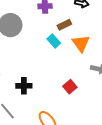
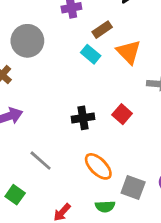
black cross: (24, 86) -> (83, 118), moved

